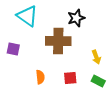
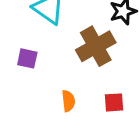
brown cross: (58, 41) -> (96, 46), turned -30

